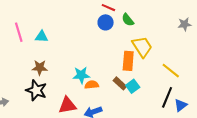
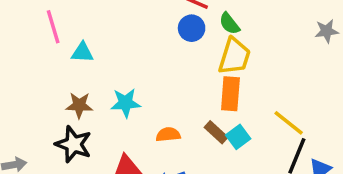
pink line: (19, 32) -> (53, 27), moved
yellow trapezoid: (142, 47) -> (234, 56), moved, turned 50
yellow line: (171, 71) -> (289, 123), moved
cyan star: (81, 75) -> (126, 103), moved

